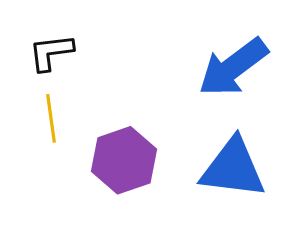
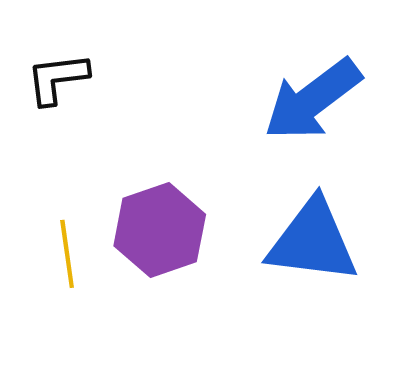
yellow line: (51, 118) -> (67, 254), moved

